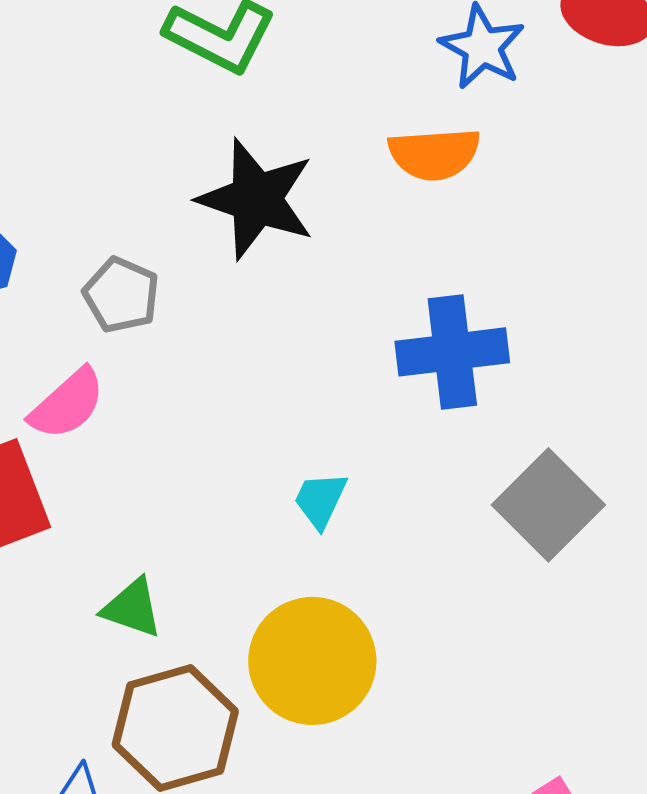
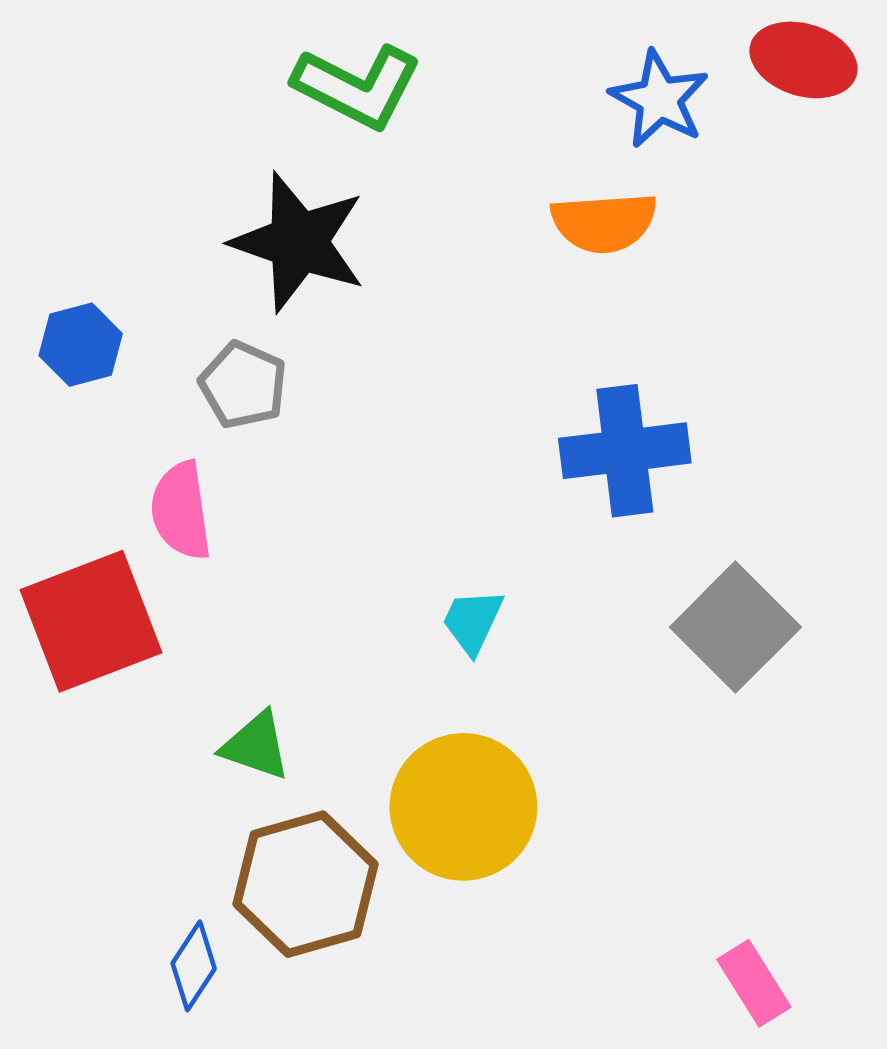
black star: (256, 199) -> (299, 242), moved
pink semicircle: (67, 404) -> (181, 511), turned 124

